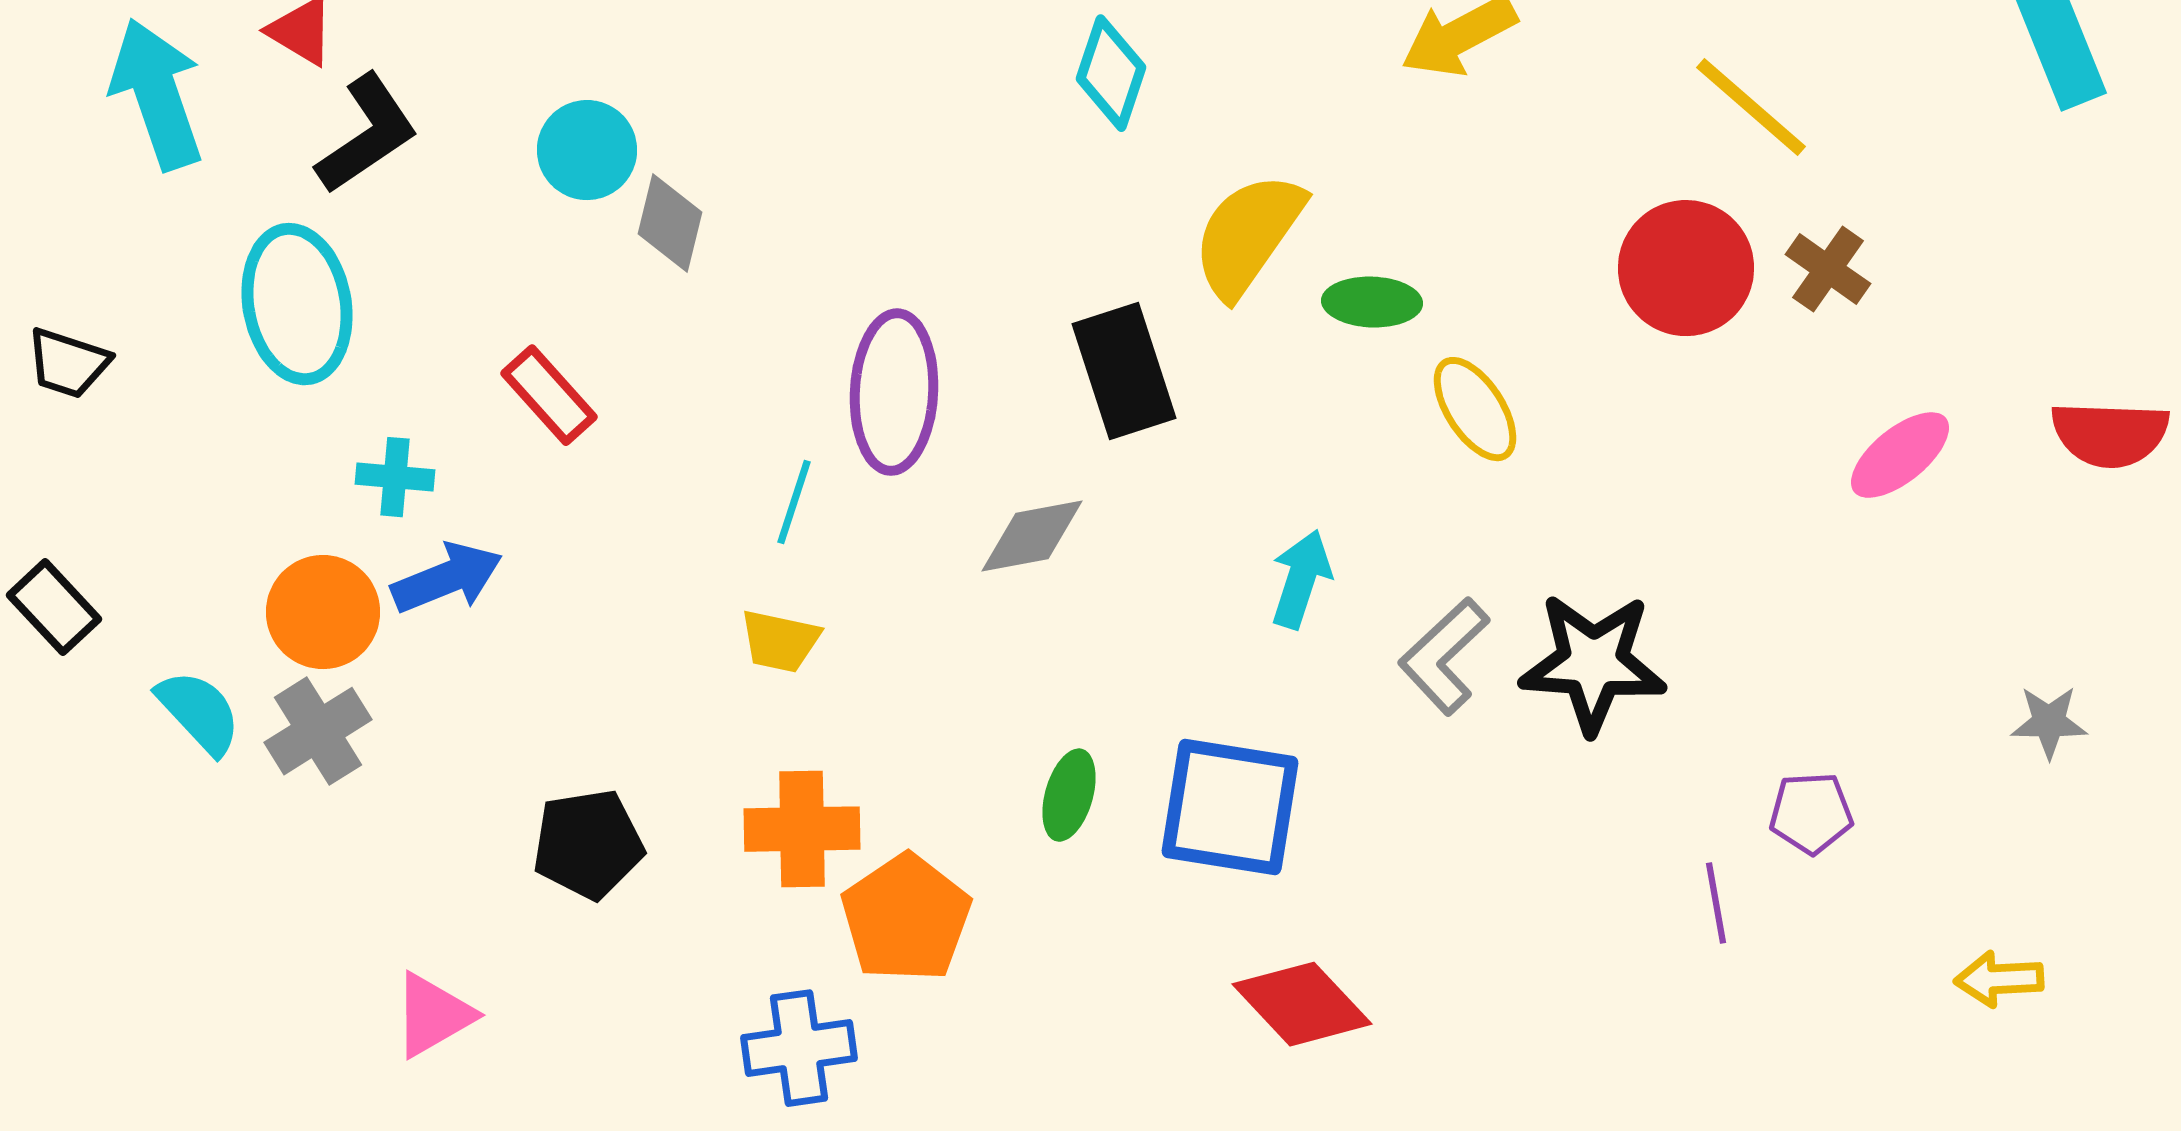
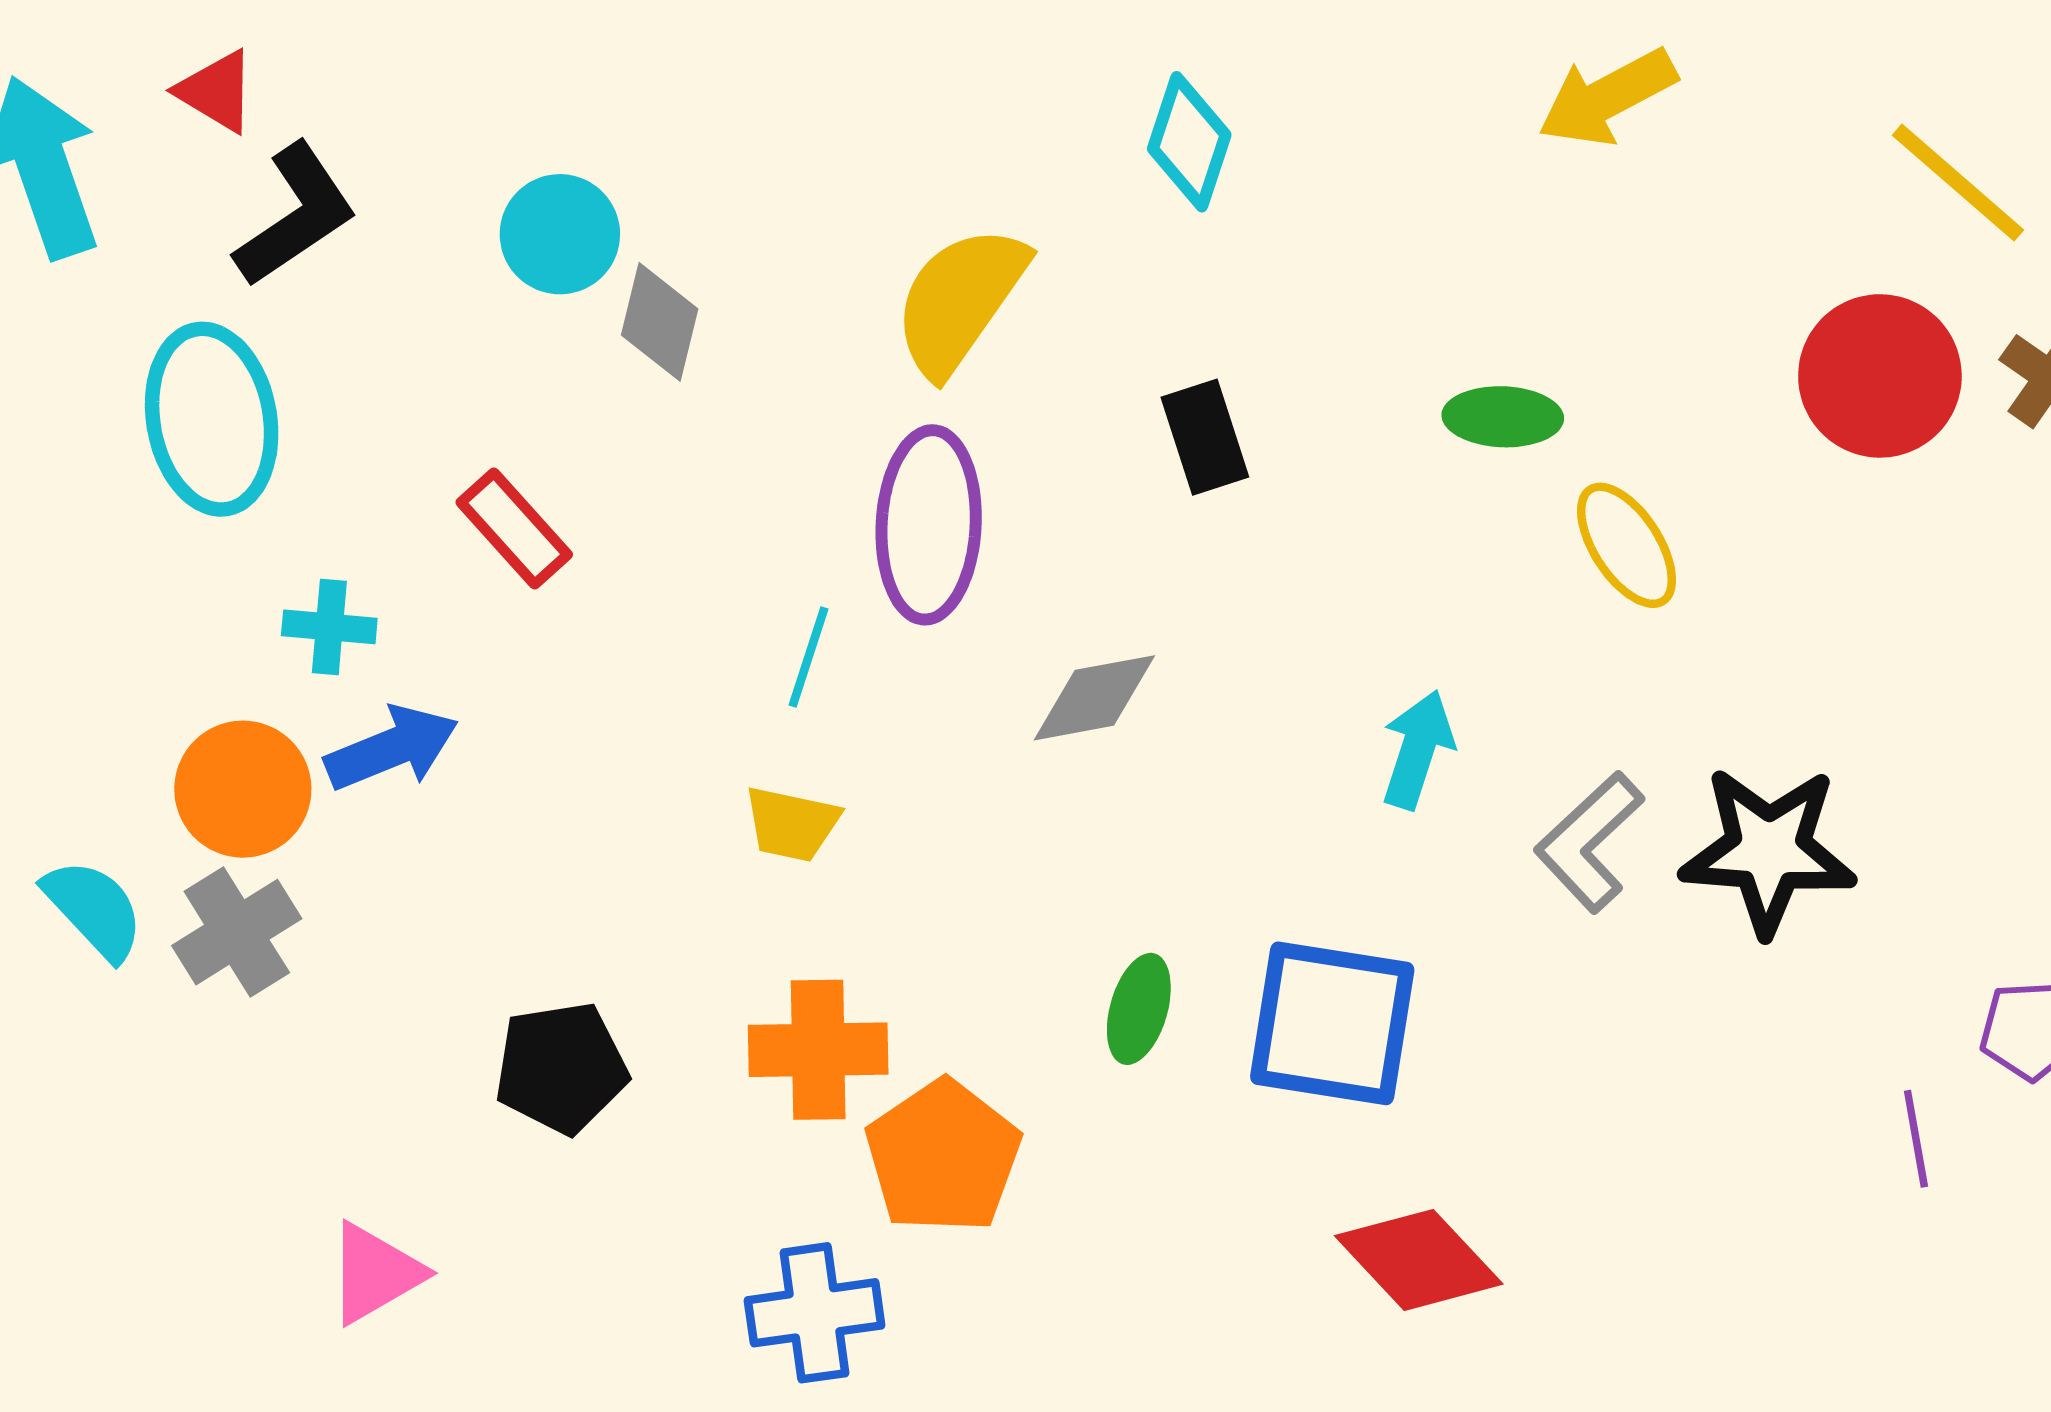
yellow semicircle: (1248, 235) -> (960, 300), moved
black rectangle: (1124, 371) -> (1205, 437), moved, size x0.7

